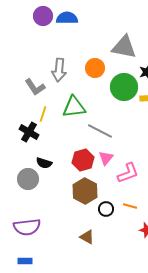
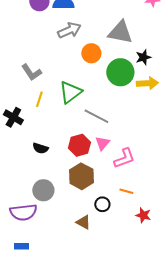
gray arrow: (59, 70) -> (69, 30), moved, turned -120
green triangle: (74, 107) -> (70, 92), turned -30
black cross: (29, 132) -> (13, 117), moved
gray circle: (28, 179) -> (43, 190), moved
black circle: (106, 209) -> (102, 204), moved

